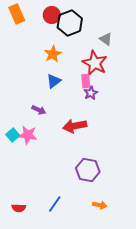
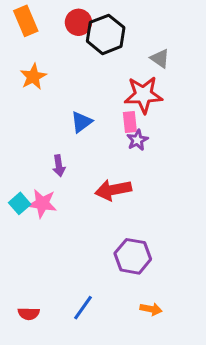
orange star: (53, 54) -> (33, 77), moved
red star: (95, 63) -> (143, 95), turned -30
purple arrow: (39, 110) -> (59, 166), turned 56

